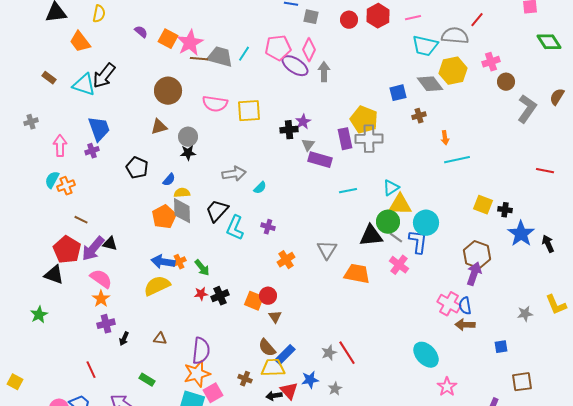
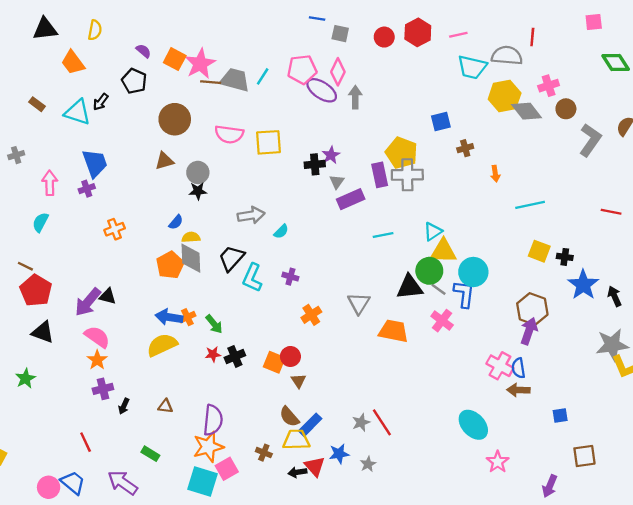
red line: (477, 20) -> (532, 37), turned -35
black arrow: (104, 76) -> (101, 102), size x0.6
gray diamond: (430, 84) -> (527, 111), moved
purple rectangle: (320, 160) -> (351, 199), turned -40
cyan line: (457, 160) -> (530, 205), moved
black pentagon: (137, 168) -> (134, 81), moved
orange cross: (66, 186) -> (115, 229), moved
brown line: (81, 220) -> (25, 266), moved
red pentagon: (67, 250) -> (36, 291), moved
gray star: (525, 314) -> (612, 345), moved, size x1.8

